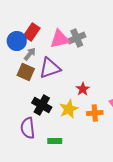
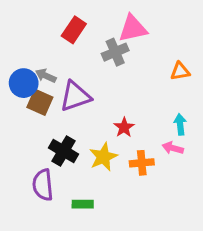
red rectangle: (32, 32) -> (74, 30), moved
pink triangle: (60, 39) -> (133, 28), moved
blue circle: (17, 41) -> (24, 83), moved
gray arrow: (30, 54) -> (46, 76), turned -104

